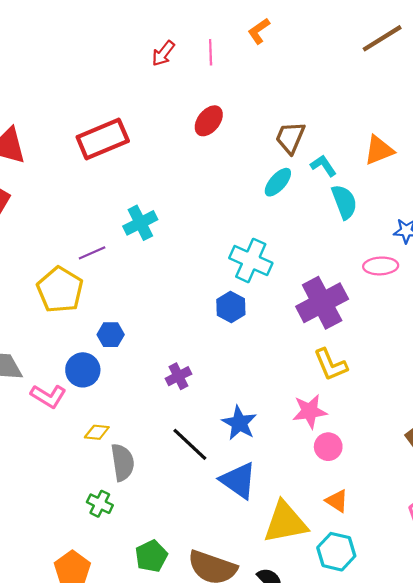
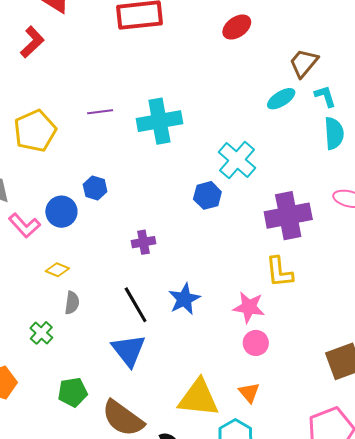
cyan cross: (140, 223) -> (159, 121), moved, size x1.4
yellow pentagon: (60, 290) -> (35, 131), moved
gray semicircle: (123, 462) -> (72, 303), size x0.7
blue triangle: (238, 481) -> (129, 350), moved

